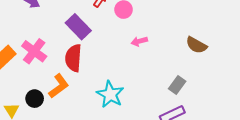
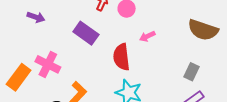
brown semicircle: (196, 45) -> (203, 30), size x1.4
red semicircle: (73, 58) -> (121, 57), moved

